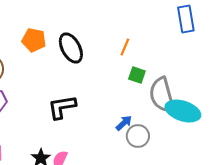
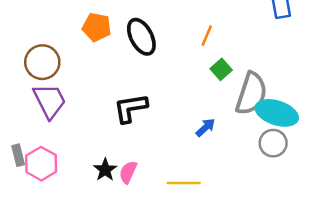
green square: (137, 75) -> (221, 69), turned 30
gray semicircle: (162, 95) -> (251, 94), turned -147
gray circle: (138, 136) -> (273, 143), moved

